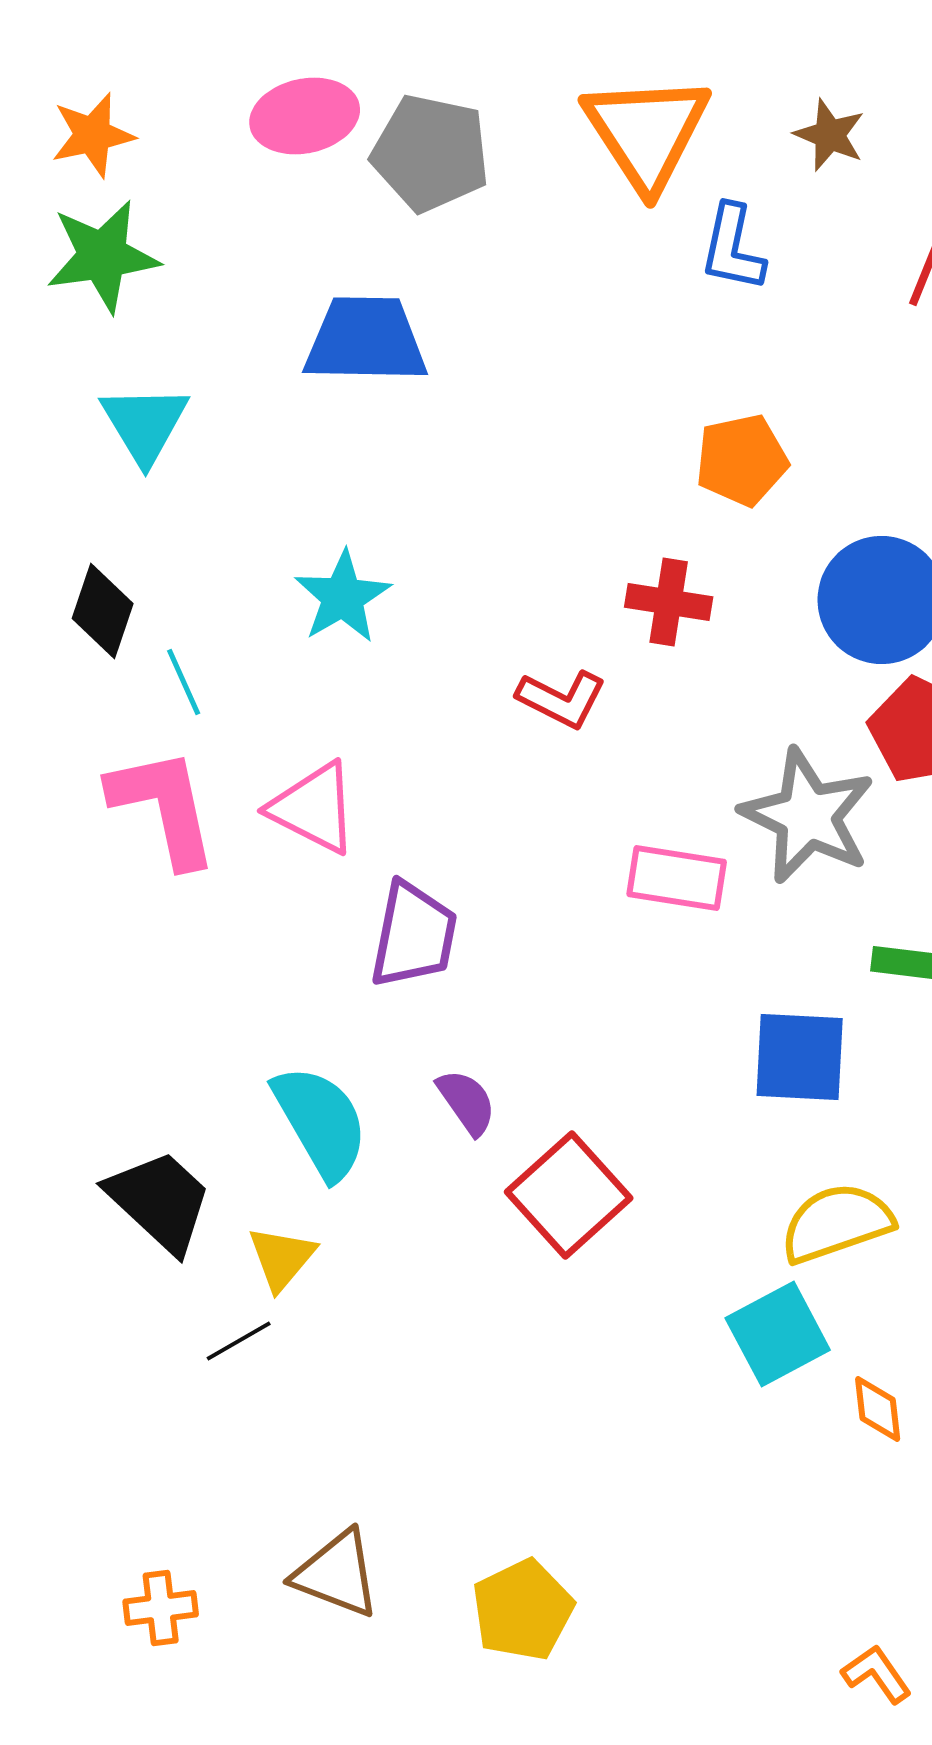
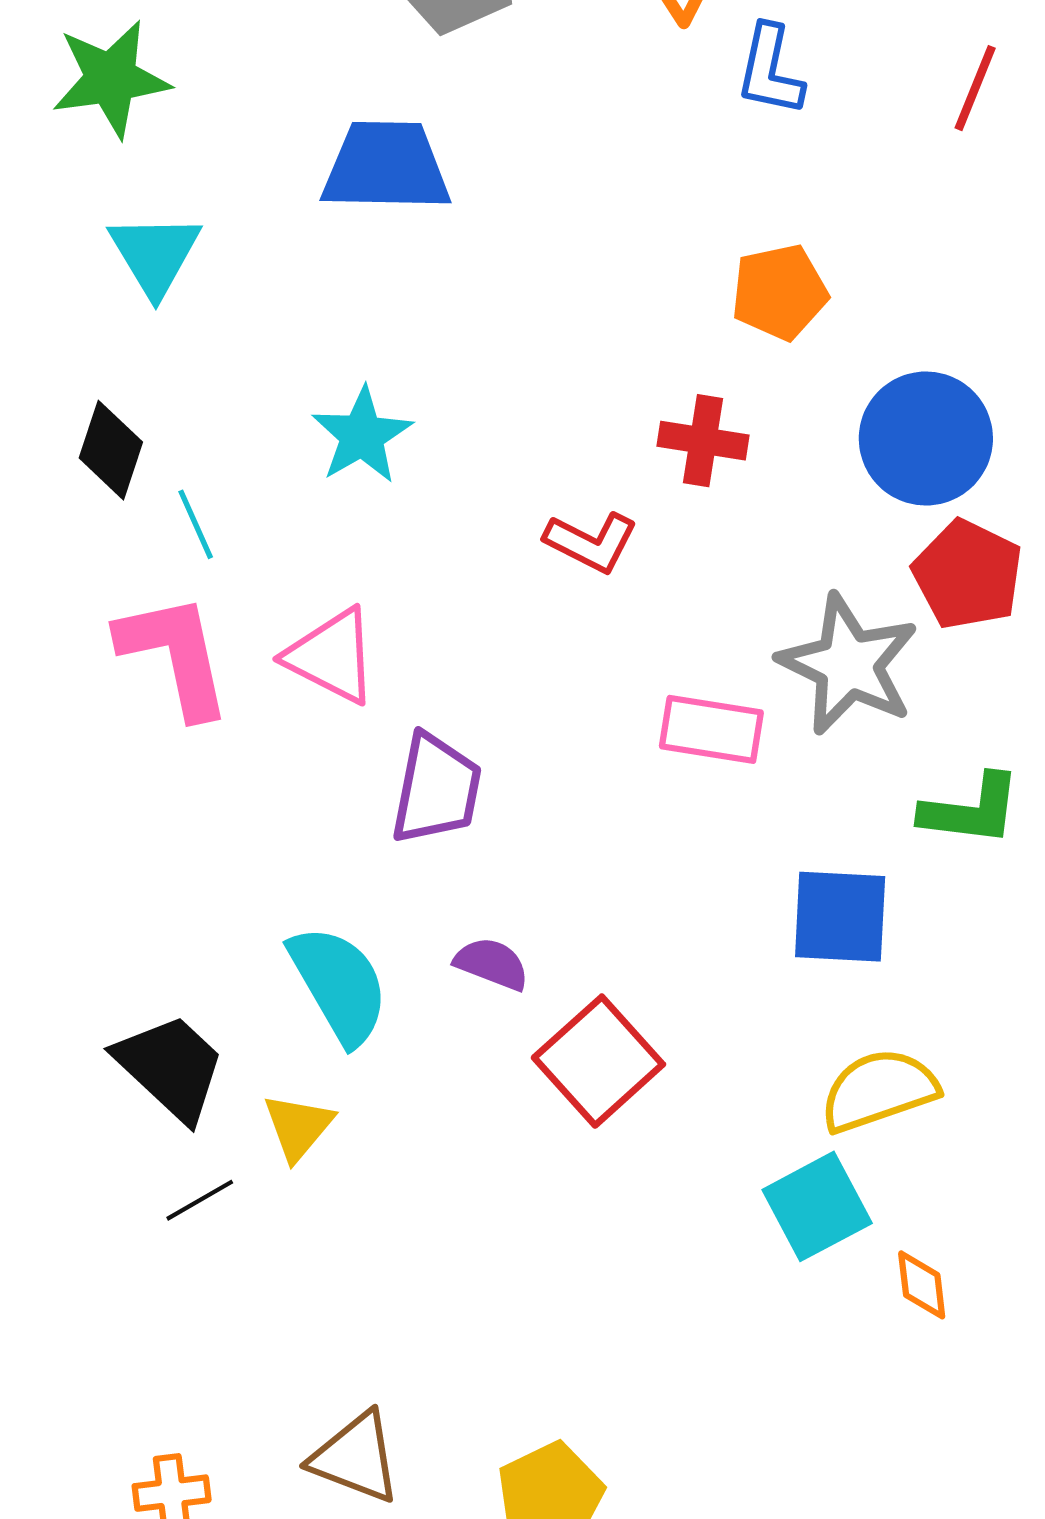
purple semicircle: (467, 1102) -> (492, 964), turned -34
black line: (239, 1341) -> (200, 1200), moved

